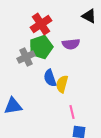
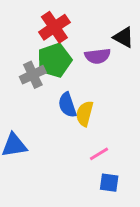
black triangle: (89, 16) -> (123, 37), moved
pink line: (72, 112) -> (99, 154), turned 72

